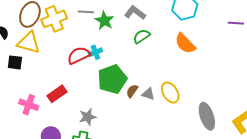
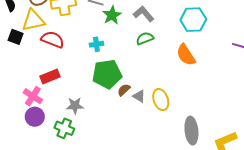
yellow triangle: (29, 43) -> (33, 20), turned -40
red semicircle: (79, 55) -> (53, 40), moved, turned 35
pink cross: (29, 105) -> (33, 96), moved

